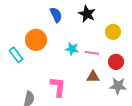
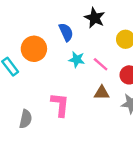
blue semicircle: (56, 15) -> (66, 32), moved
pink line: (92, 53) -> (101, 64), turned 32

